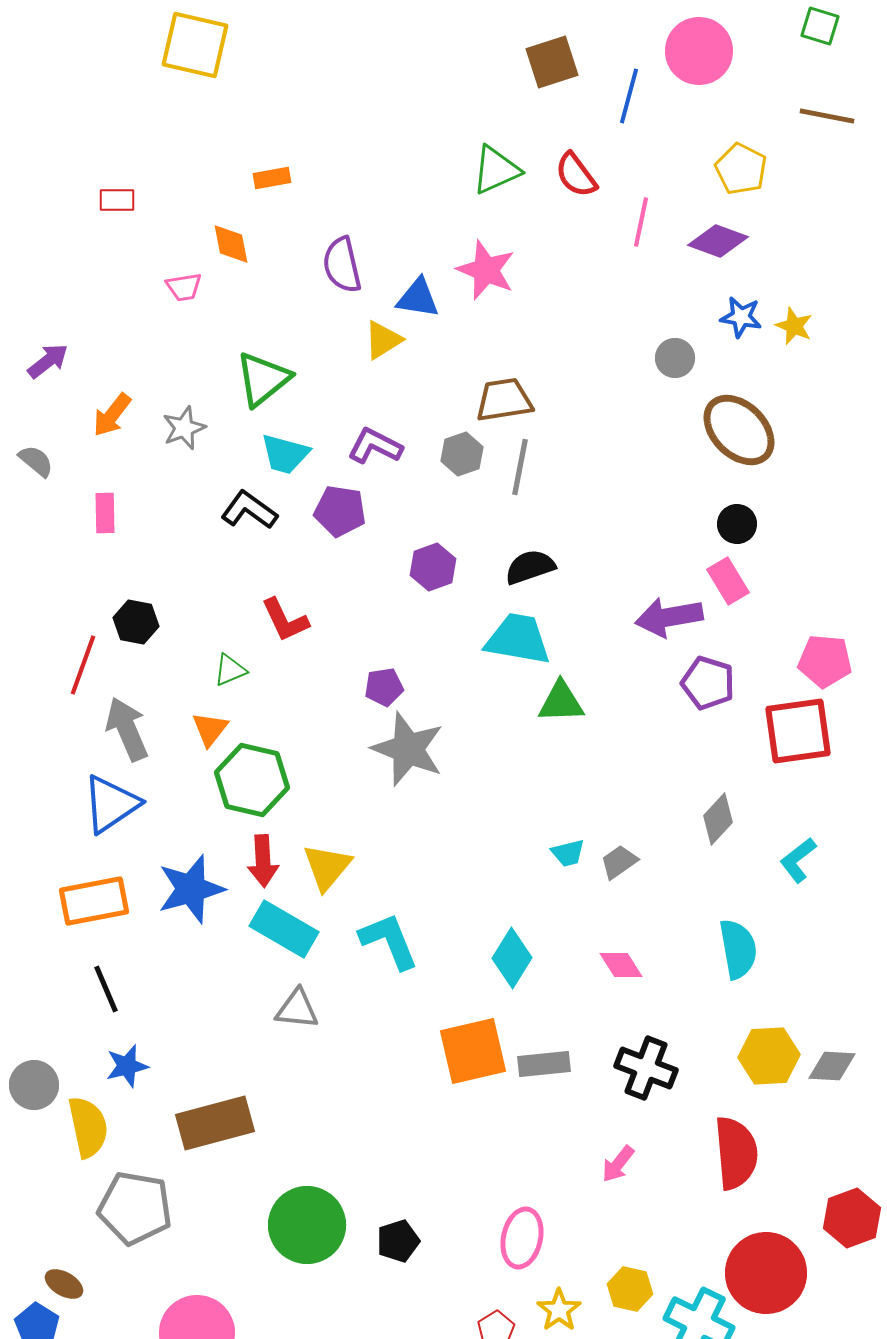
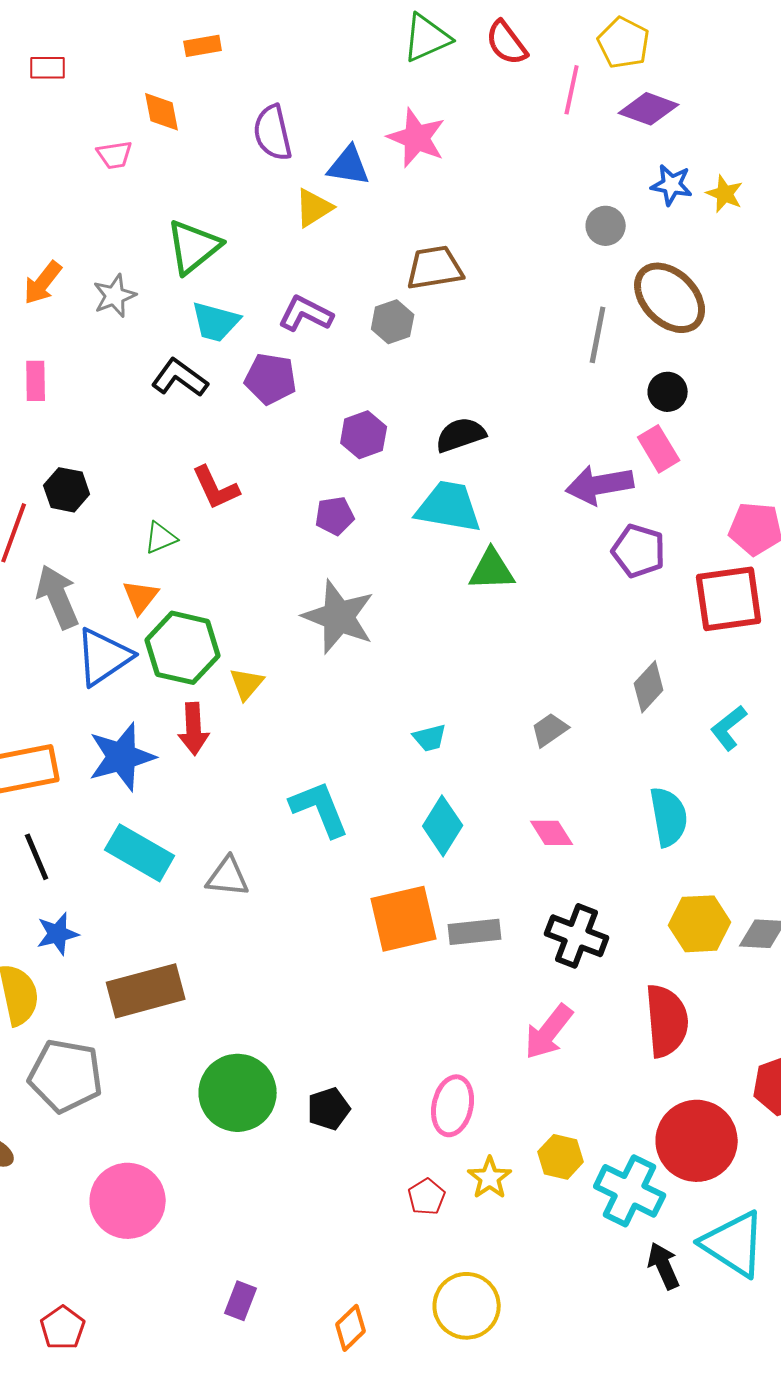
yellow pentagon: (741, 169) -> (624, 43), moved
gray line: (520, 467) -> (598, 335), moved
purple pentagon: (384, 687) -> (335, 516), moved
blue triangle: (111, 804) -> (104, 657), moved
cyan trapezoid: (568, 853) -> (430, 738), moved
yellow triangle: (327, 867) -> (247, 684), moved, size x0.7
cyan rectangle: (284, 929) -> (140, 853), moved
pink arrow: (618, 1164) -> (549, 1032), size x1.5

